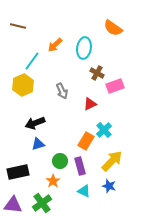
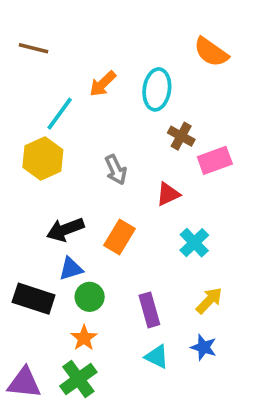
orange rectangle: (86, 141) -> (119, 237), moved
green circle: (60, 161) -> (90, 297), moved
yellow arrow: (112, 161) -> (209, 301), size x0.7
black rectangle: (18, 172) -> (34, 299), moved, turned 30
orange star: (53, 181) -> (84, 338), moved

